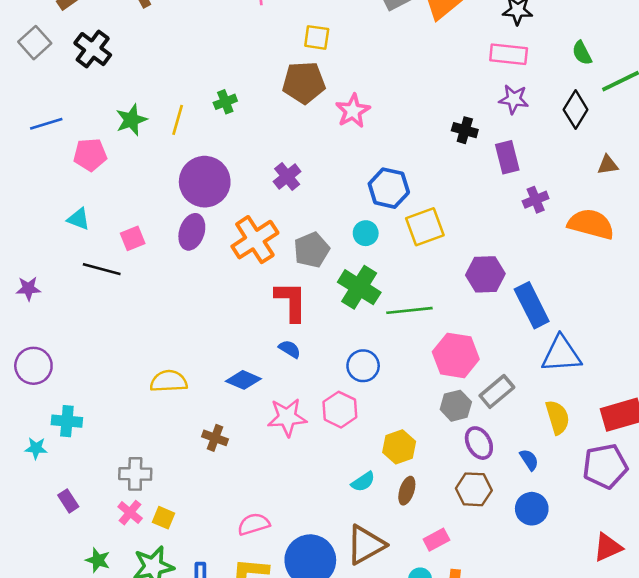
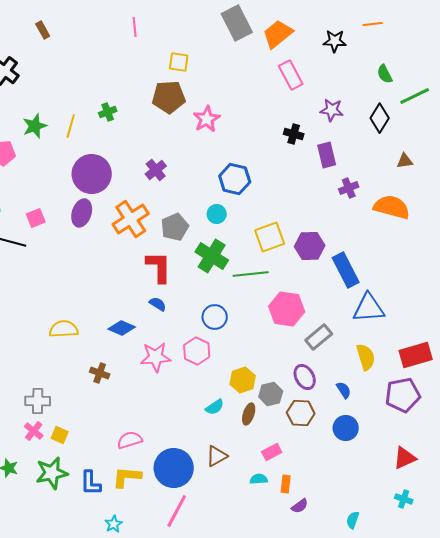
pink rectangle: (509, 54) -> (291, 75), moved, turned 56
yellow square: (425, 227) -> (270, 237), moved
gray hexagon: (456, 406) -> (271, 394), moved
brown triangle: (366, 545) -> (217, 456), size x0.7

